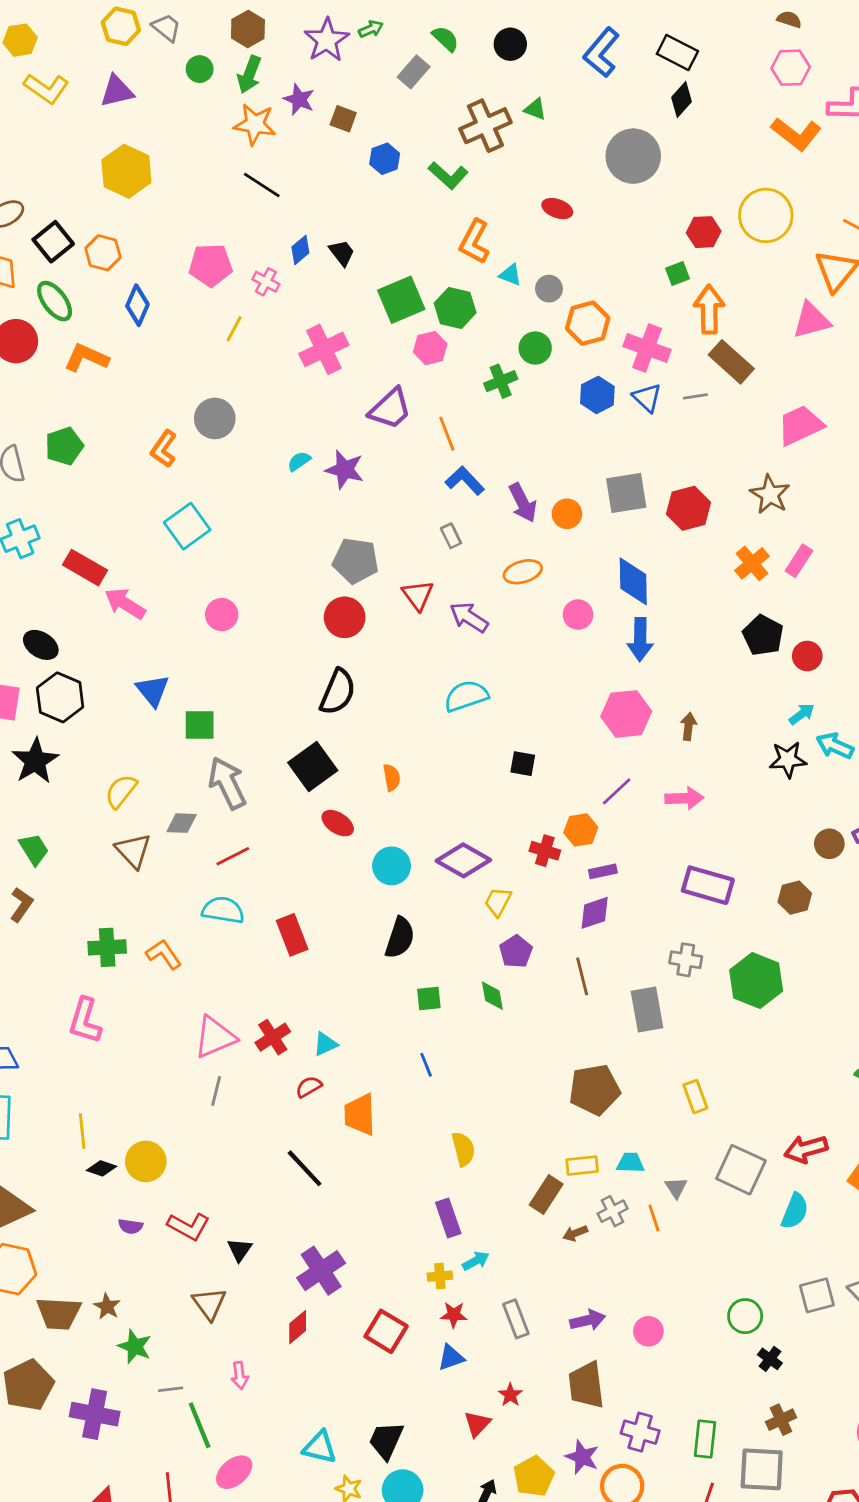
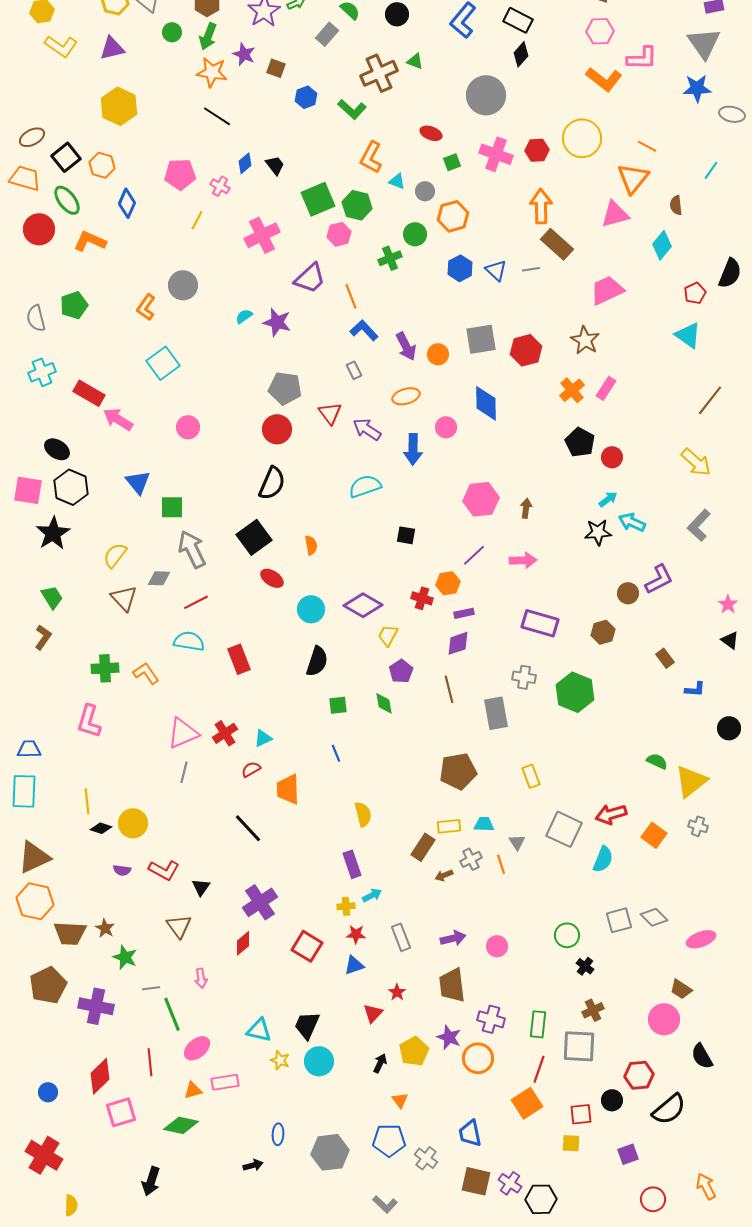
green square: (677, 273) -> (452, 162), moved
pink cross: (647, 348) -> (496, 154), moved
blue arrow: (640, 639) -> (413, 449), moved

